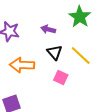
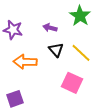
pink square: (61, 78) -> (72, 83), moved, size x1.5

